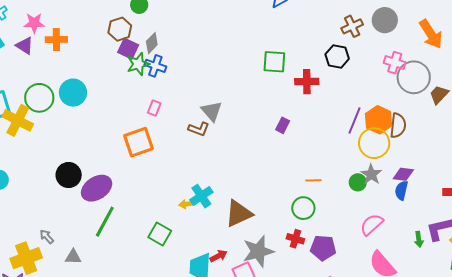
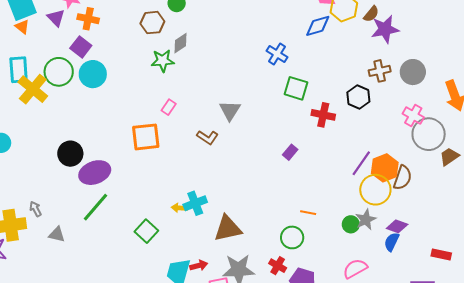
purple square: (128, 49) -> (81, 47), moved
blue cross: (155, 66) -> (277, 54), moved
gray triangle: (212, 111) -> (230, 110), moved

